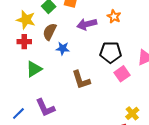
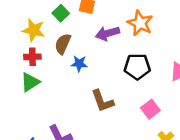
orange star: (114, 16) -> (140, 23), size x1.5
green triangle: (34, 69) -> (30, 82), moved
pink square: (122, 74) -> (150, 109), moved

